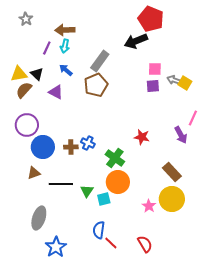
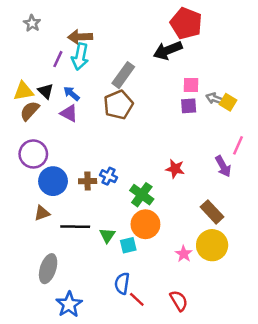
cyan arrow: (65, 46) -> (80, 57), size x1.5
blue arrow: (66, 70) -> (72, 94), moved

